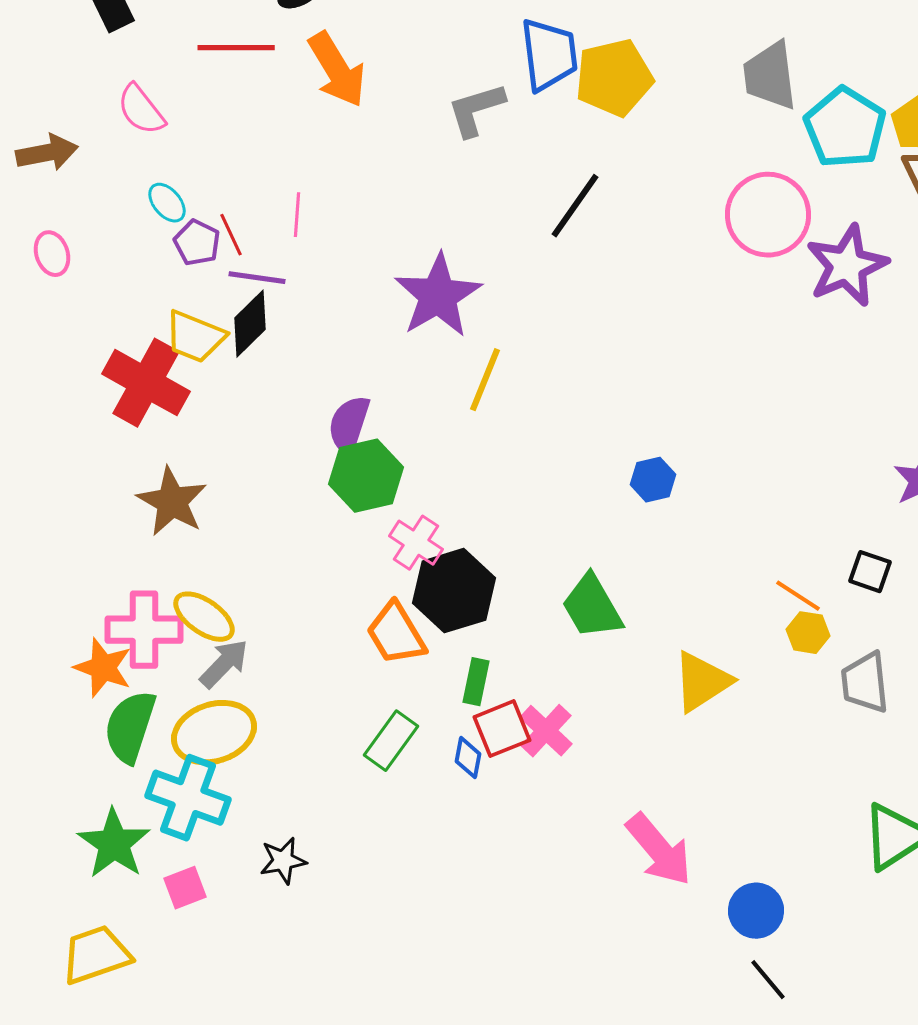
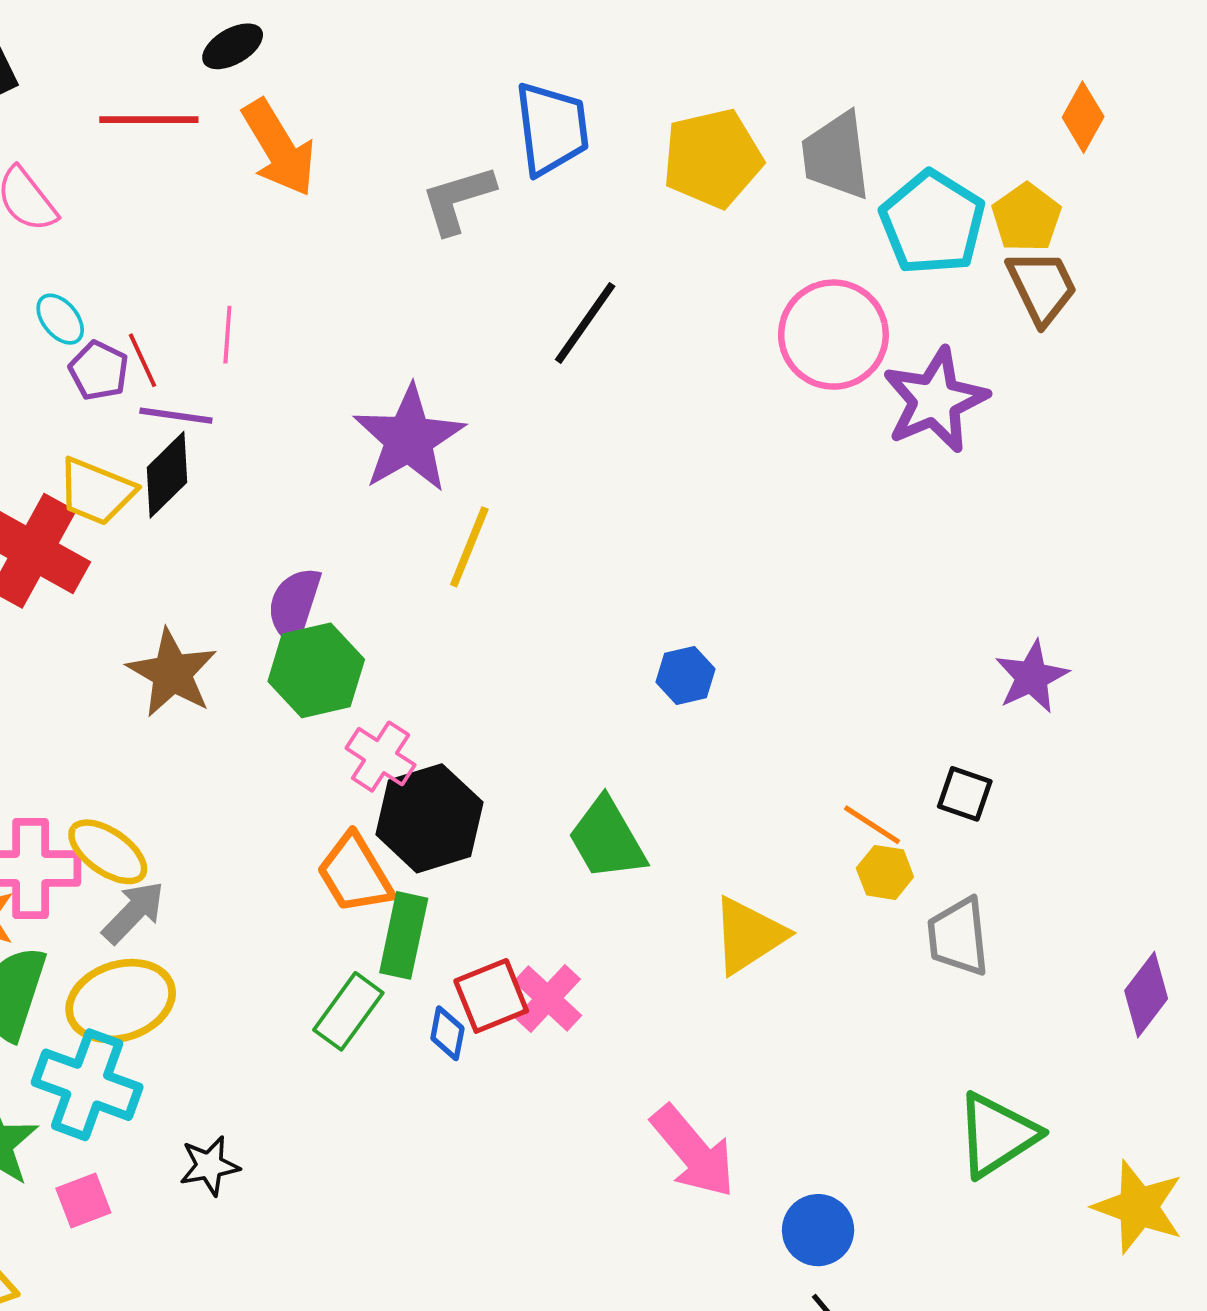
yellow pentagon: (614, 78) -> (713, 158), moved
brown star: (172, 502) -> (172, 673), moved
green rectangle: (476, 682) -> (404, 935), moved, size x1.4

